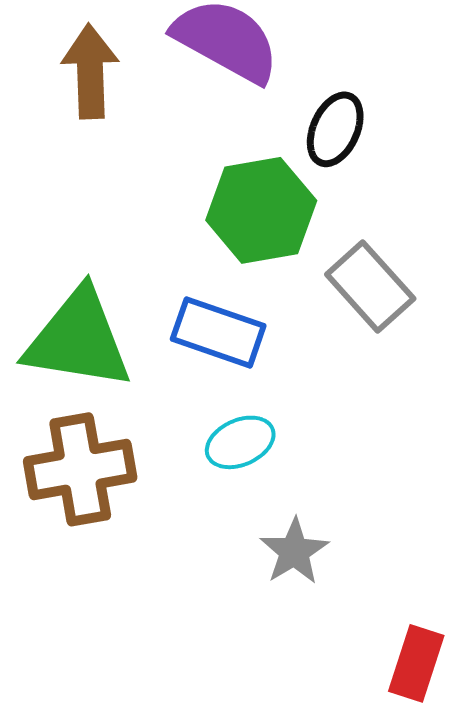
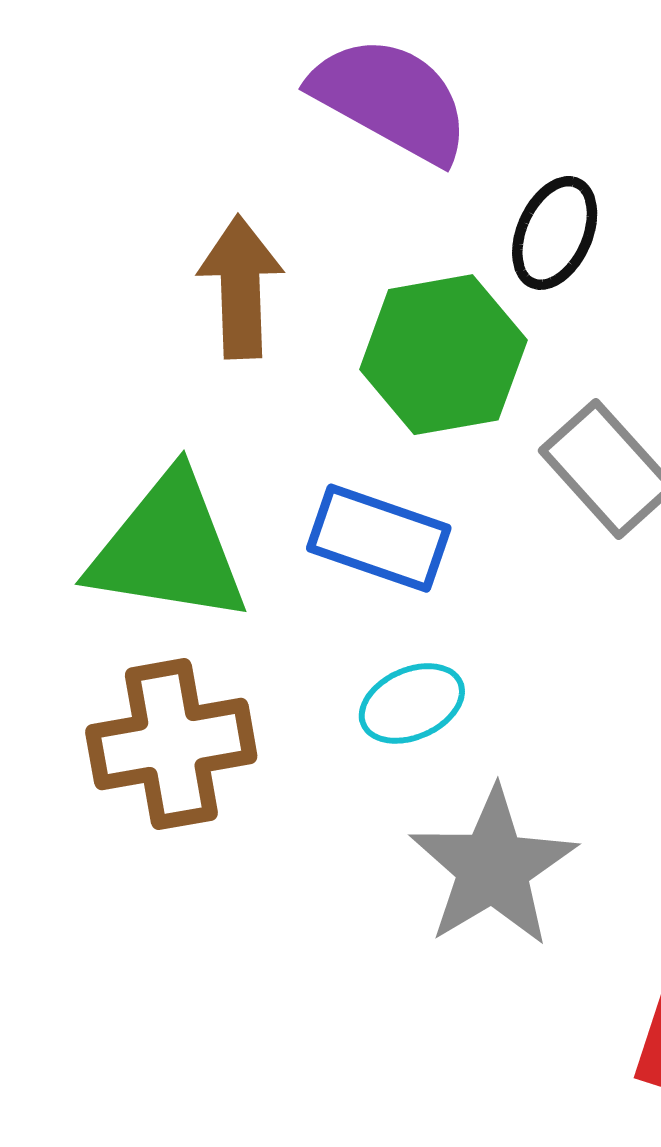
brown arrow: (90, 71) -> (240, 287), moved
gray star: (294, 551) -> (493, 867), size x1.6

